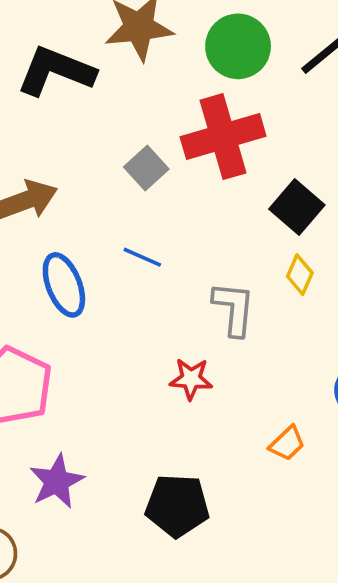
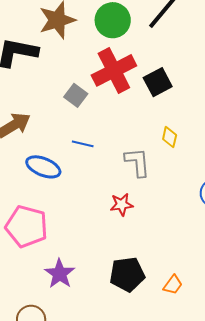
black square: (297, 207) -> (158, 82), moved, turned 32
blue ellipse: (64, 285) -> (43, 167), turned -36
orange trapezoid: (287, 443) -> (173, 285), moved

